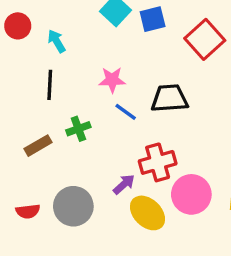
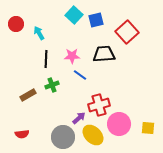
black line: (50, 85) -> (46, 59), moved
black trapezoid: (169, 98) -> (104, 54), moved
gray circle: (73, 206) -> (63, 137), moved

